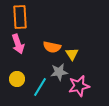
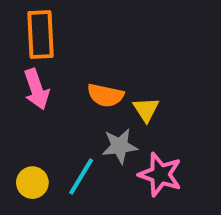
yellow circle: (17, 79) -> (32, 183), moved
pink star: (79, 86) -> (160, 174), turned 30

